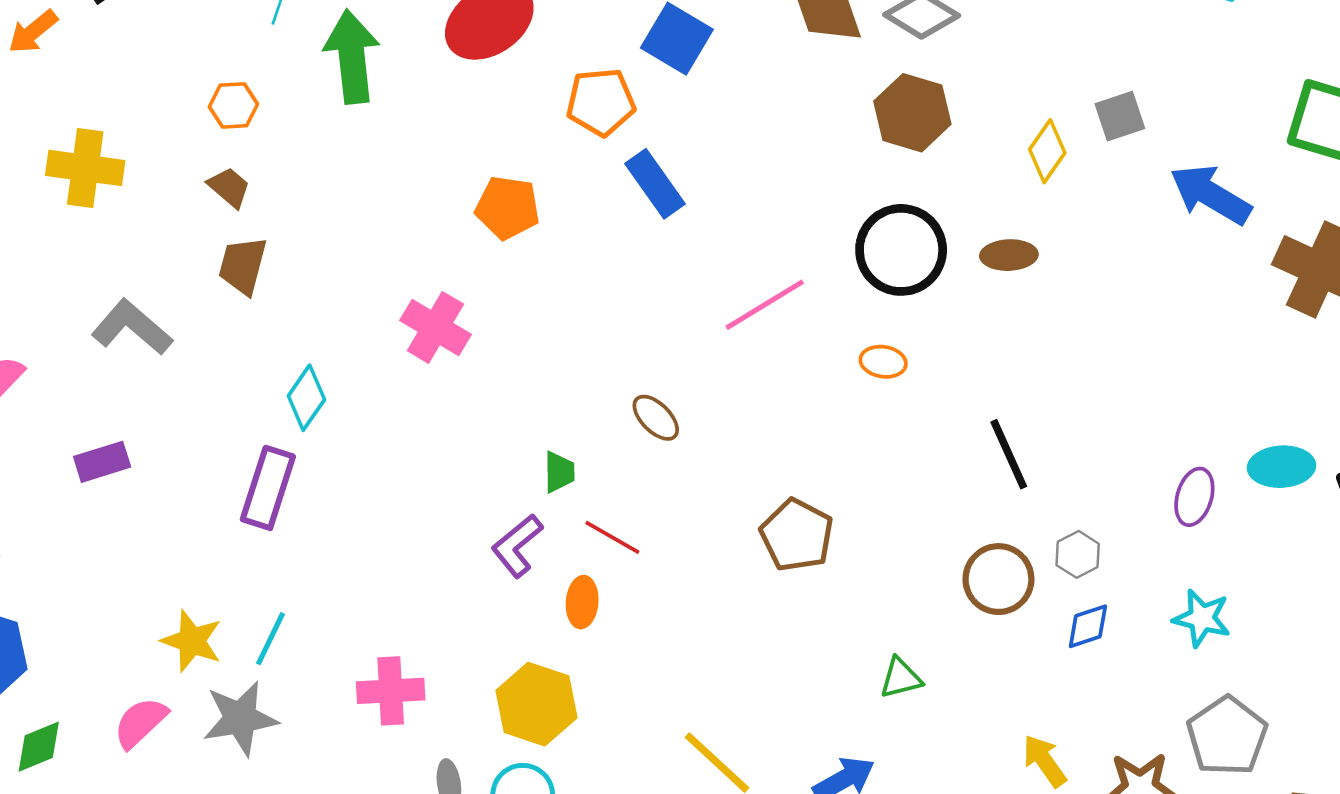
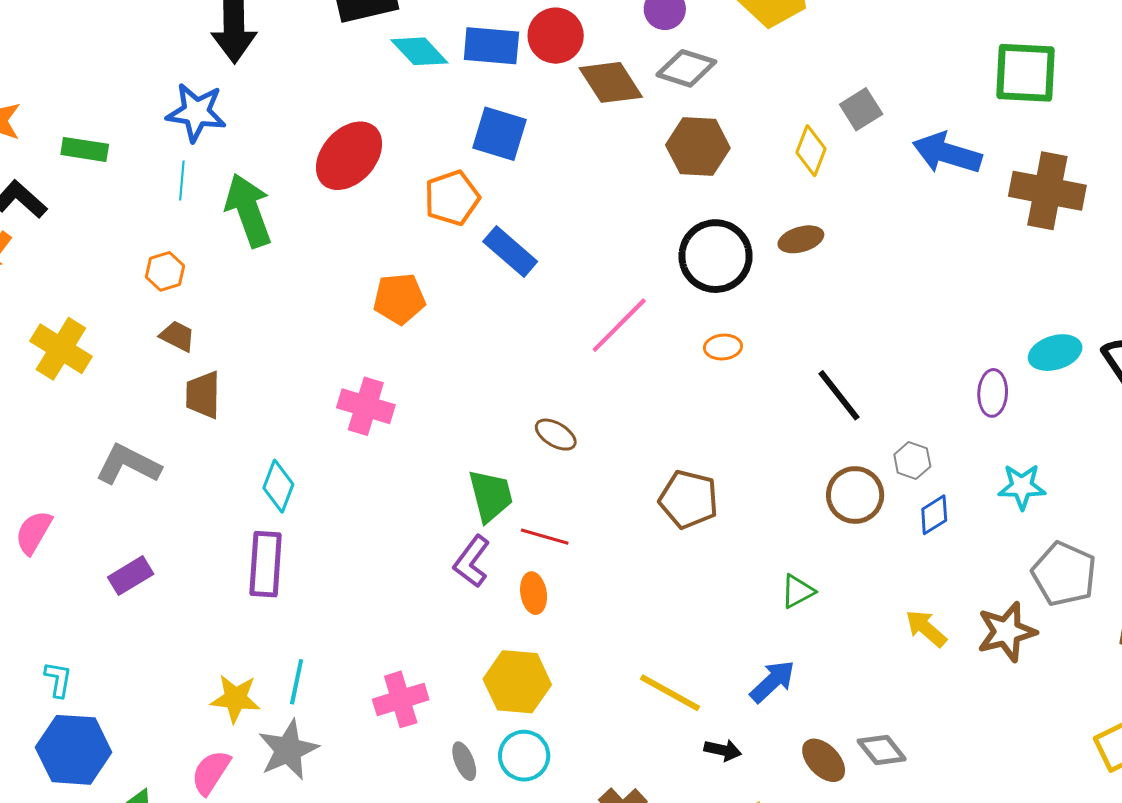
yellow cross: (85, 168) -> (61, 349), turned 38
green trapezoid: (559, 472) -> (491, 496), size x1.6

